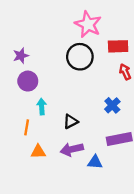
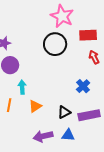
black triangle: (71, 122) -> (64, 112), moved
purple arrow: (72, 149) -> (43, 136), moved
orange triangle: (38, 152) -> (35, 106), moved, turned -32

